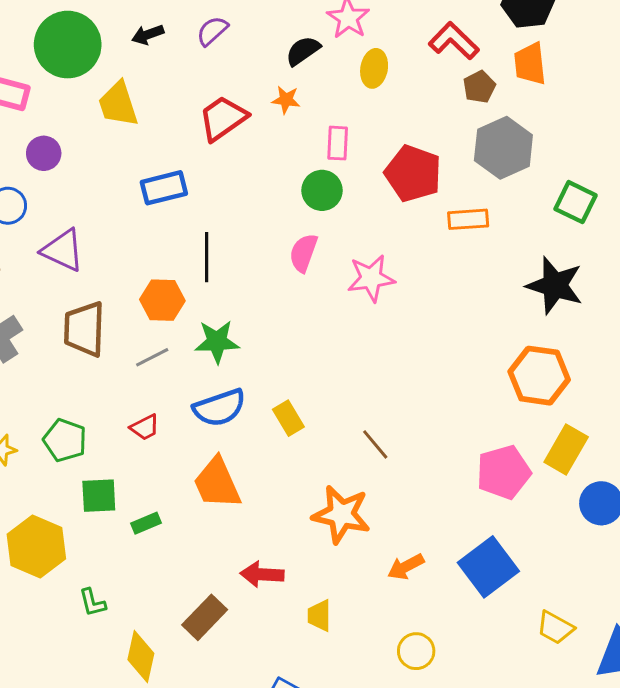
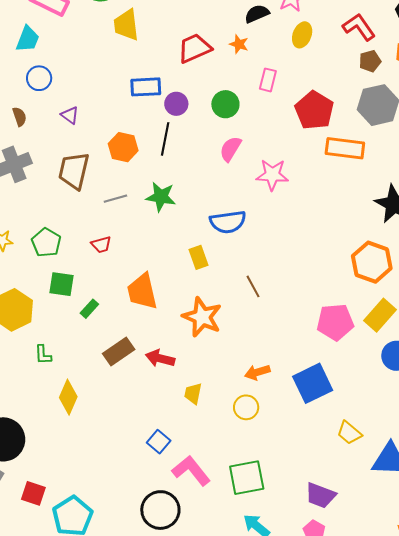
purple circle: (44, 153) -> (176, 104), moved
green circle: (322, 190) -> (225, 104), moved
orange rectangle: (468, 219) -> (345, 148), size x1.4
purple triangle: (63, 250) -> (70, 115), size x0.6
orange hexagon: (162, 300) -> (123, 147), moved
blue semicircle: (219, 408) -> (228, 222), moved
orange star: (341, 514) -> (202, 317), moved
green rectangle: (146, 523) -> (89, 309), turned -36
brown rectangle: (205, 617) -> (119, 352), moved
yellow circle: (416, 651) -> (246, 407), moved

